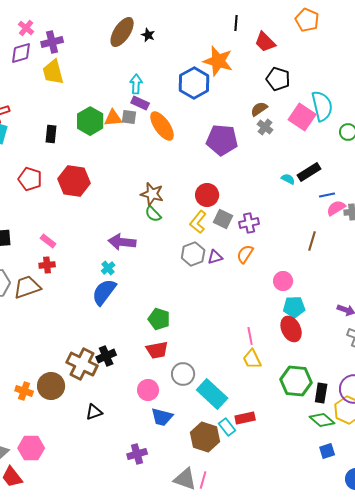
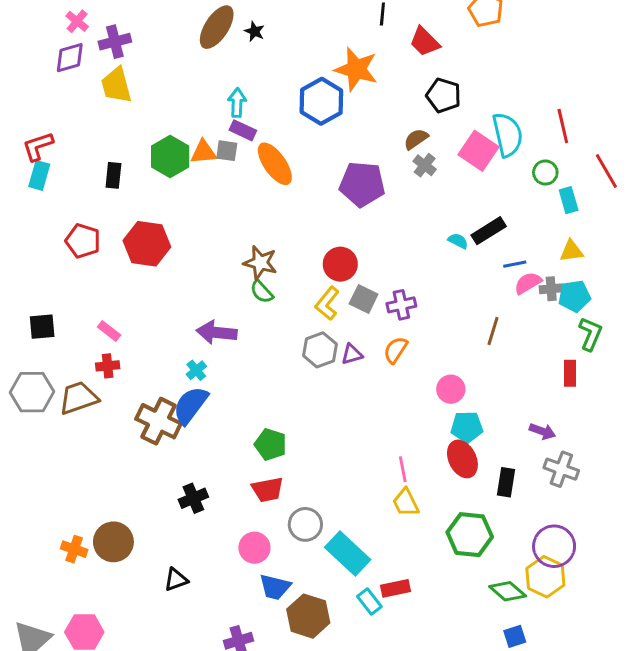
brown cross: (82, 364) -> (159, 421), moved
black rectangle: (321, 393) -> (506, 482), moved
brown hexagon: (205, 437) -> (308, 616), moved

